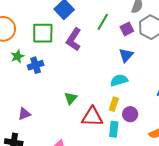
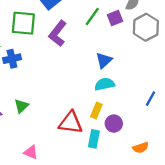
purple square: (127, 29) -> (115, 18), moved
blue triangle: (126, 55) -> (104, 60), moved
green triangle: (71, 98) -> (21, 106), moved

